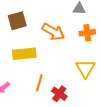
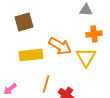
orange arrow: (53, 32) -> (60, 46), moved
yellow triangle: (85, 69) -> (86, 57), moved

